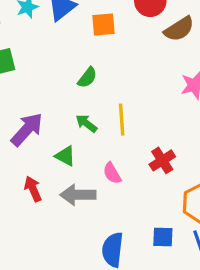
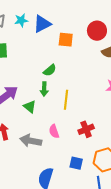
green arrow: (86, 123) -> (44, 89), moved, turned -136
green triangle: (65, 156) -> (30, 107), moved
blue square: (163, 237) -> (76, 163), moved

